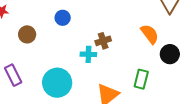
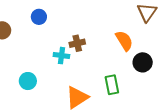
green rectangle: (141, 79) -> (112, 85), turned -30
cyan circle: (57, 83) -> (28, 81), size x0.6

